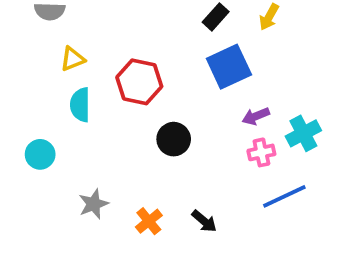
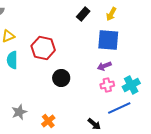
blue square: (229, 67) -> (108, 40), moved, turned 30
cyan cross: (303, 133) -> (131, 85), moved
black arrow: (204, 221) -> (94, 124), moved

